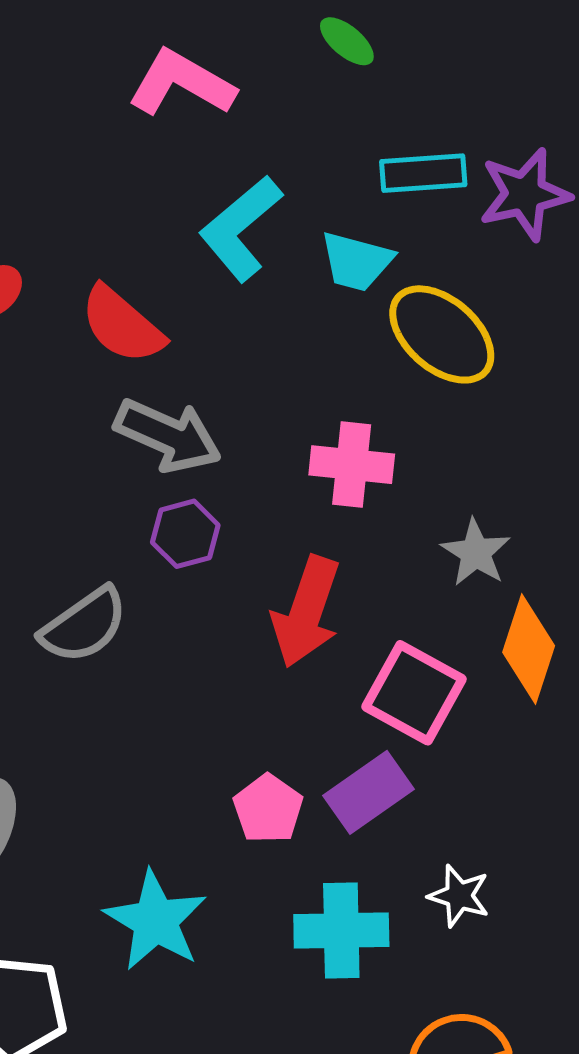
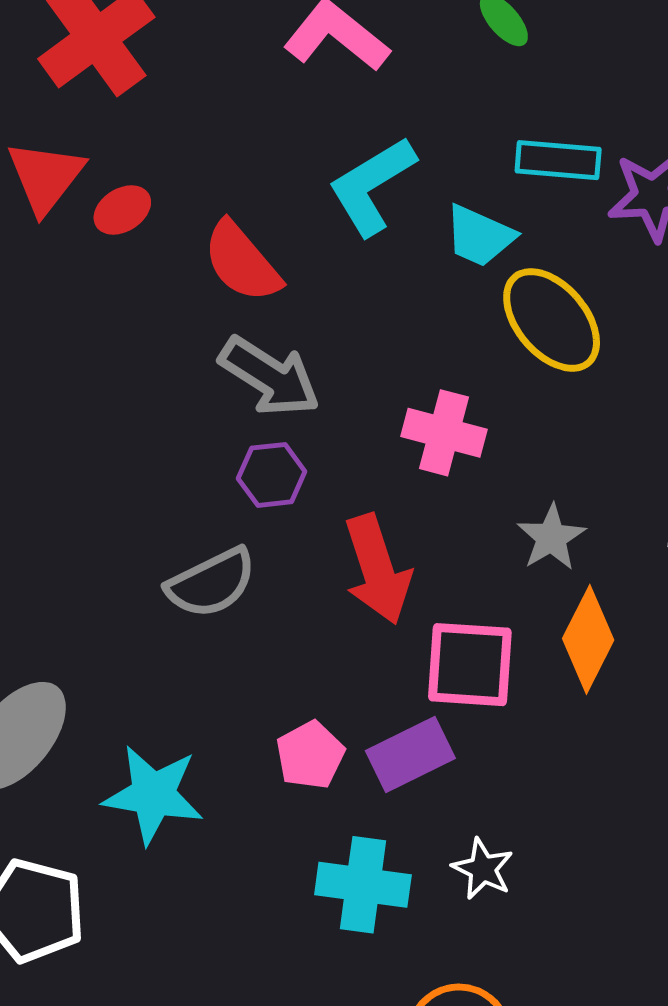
red arrow: (306, 612) -> (377, 569), turned -46
gray semicircle: (84, 625) -> (211, 583), moved
pink square: (414, 693) -> (470, 665), turned -34
cyan star: (156, 921) -> (153, 795), moved, turned -30

